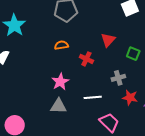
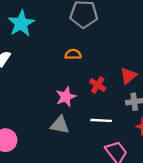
red triangle: (108, 40) -> (128, 76), moved
red cross: (86, 59) -> (98, 85), moved

